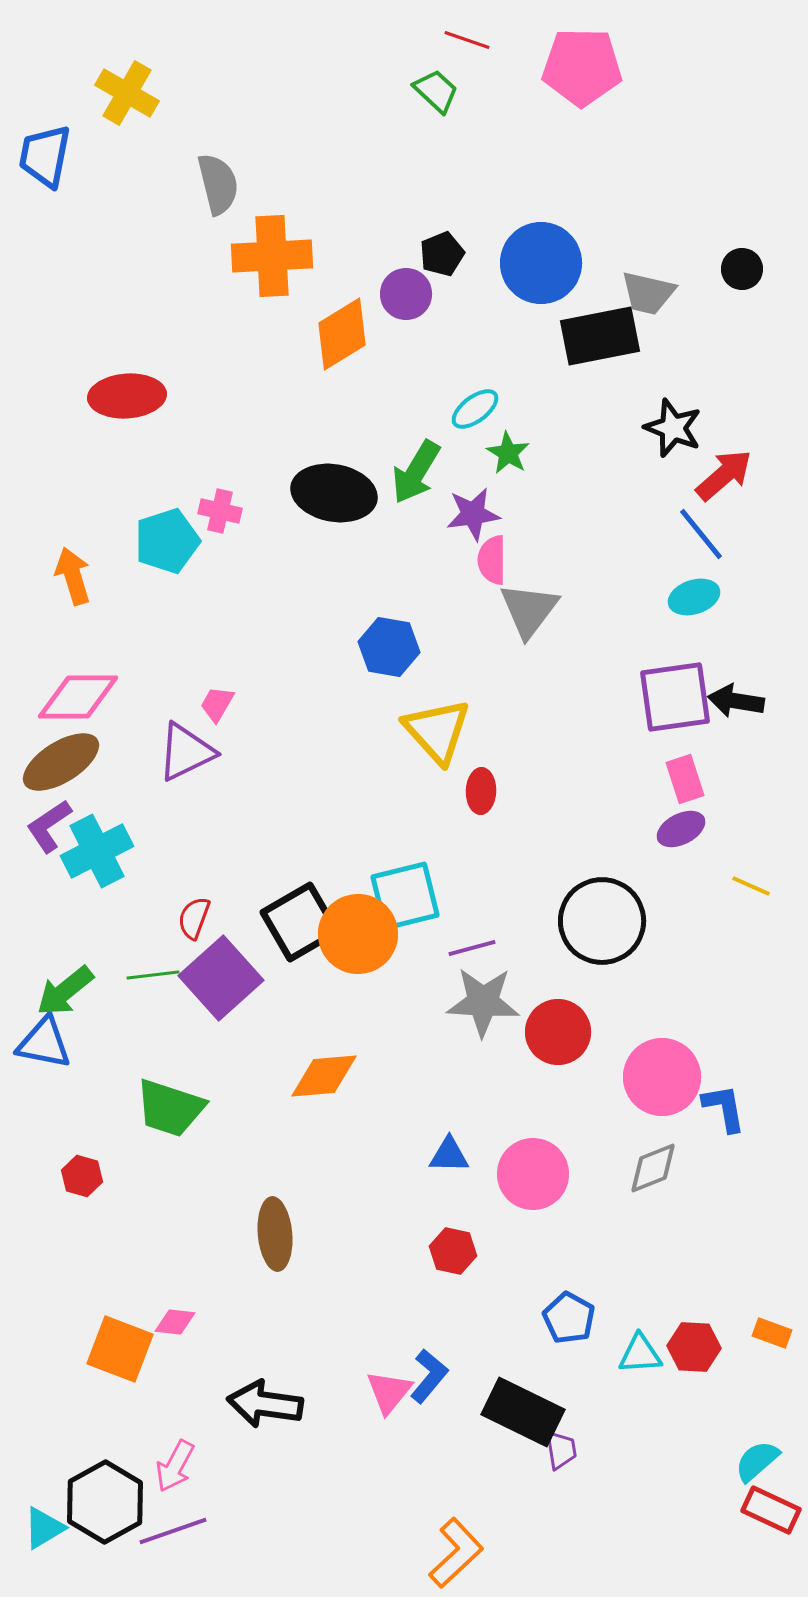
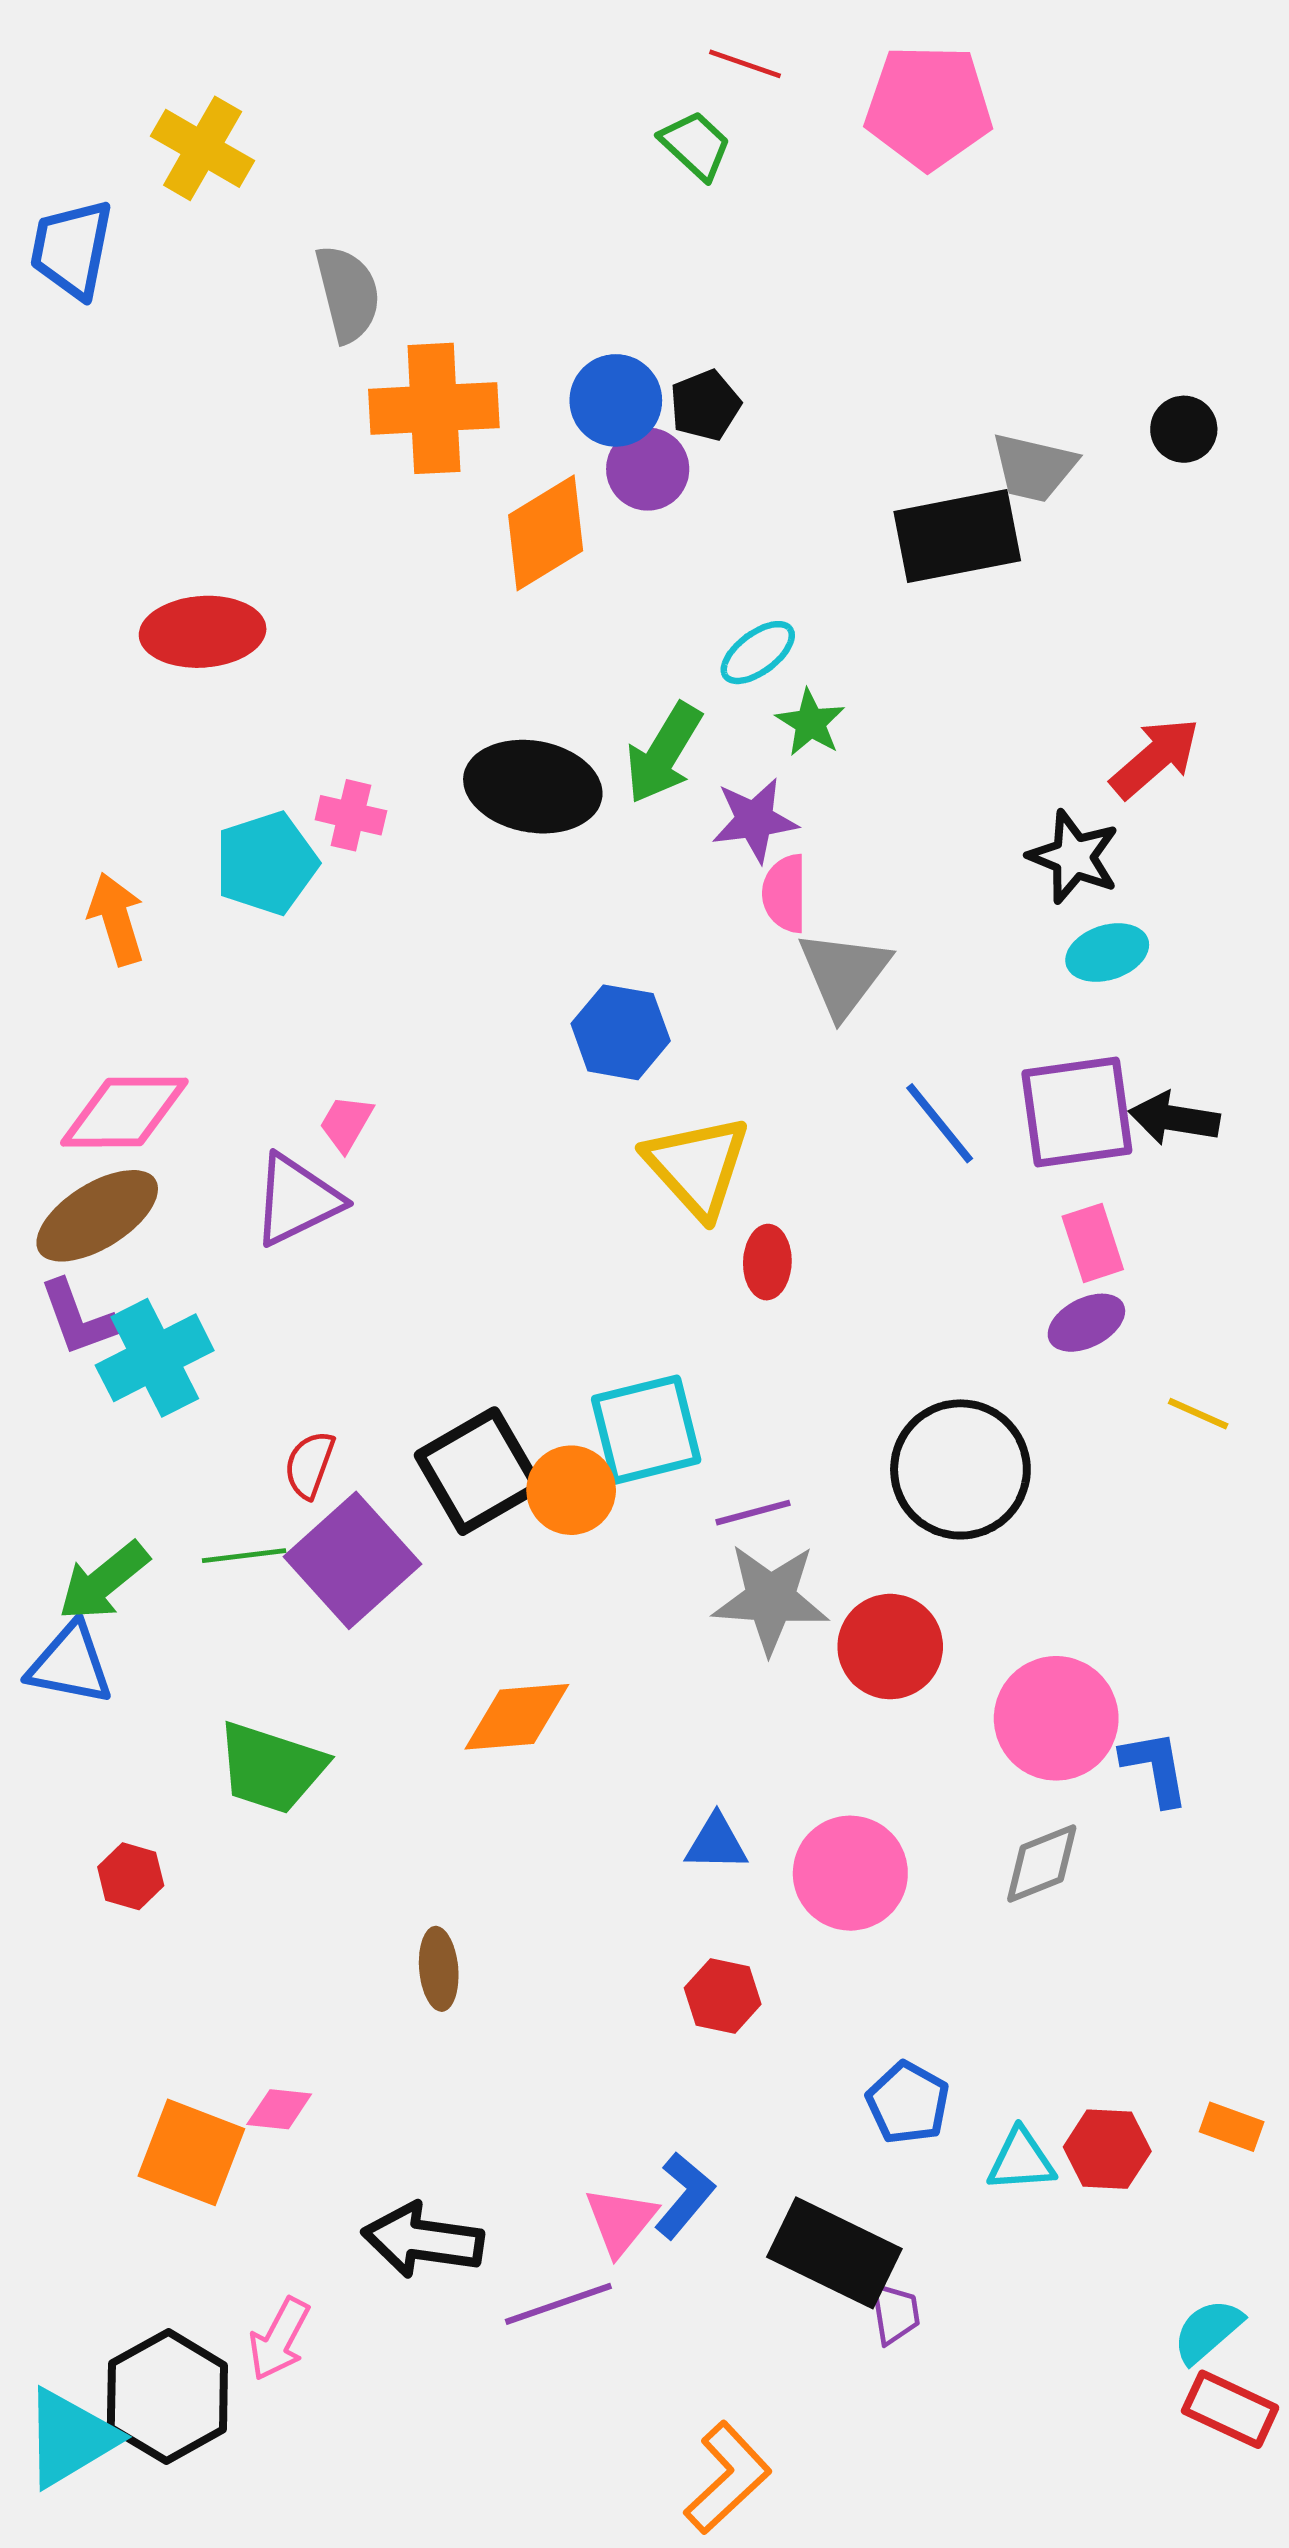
blue circle: (541, 263) -> (616, 400), moved, size x0.7
black star: (673, 428) -> (1074, 857), moved
blue line: (701, 534) -> (940, 1123), moved
purple L-shape: (49, 826) -> (78, 1318), turned -76
orange circle: (358, 934) -> (571, 1490), size x0.7
brown ellipse: (275, 1234) -> (439, 1969), size x0.7
cyan triangle: (44, 1528) -> (70, 2438), size x1.5
purple line: (173, 1531) -> (558, 2304), moved

